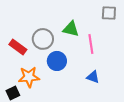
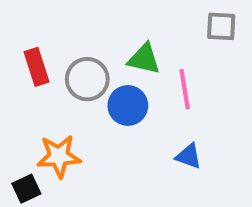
red rectangle: (18, 47) -> (37, 67), moved, turned 36
blue circle: (57, 61) -> (128, 106), moved

